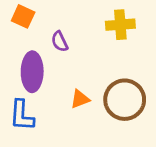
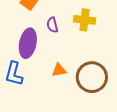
yellow cross: (120, 25) -> (85, 20), moved

